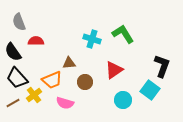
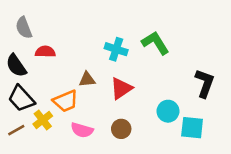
red triangle: (114, 70) -> (121, 88), moved
brown circle: (85, 82) -> (121, 129), moved
cyan square: (150, 90) -> (192, 128), moved, turned -30
cyan circle: (123, 100) -> (168, 111), moved

